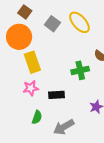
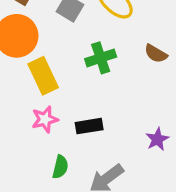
green cross: (80, 70) -> (101, 58), moved

